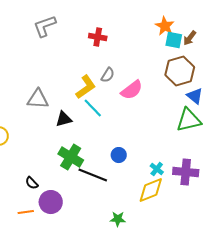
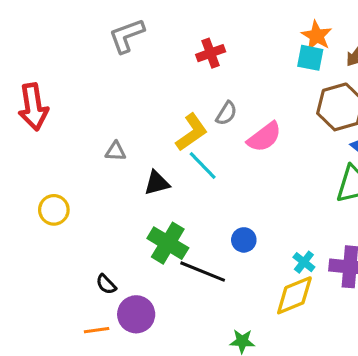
red cross: (98, 37) -> (211, 53), turned -30
cyan square: (174, 40) -> (310, 58), moved
gray triangle: (38, 99) -> (116, 151), size x0.6

